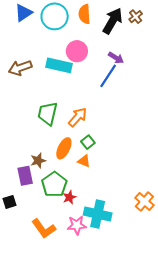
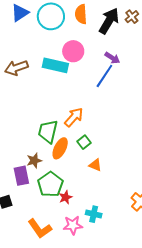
green trapezoid: (48, 114) -> (48, 131), moved
orange triangle: (84, 161) -> (95, 165), moved
cyan cross: (98, 214) -> (94, 214), size x0.6

